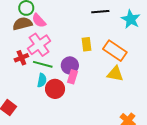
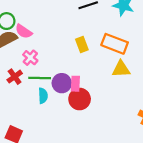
pink cross: (39, 45) -> (30, 58), size x0.6
purple circle: (70, 65) -> (62, 83), moved
red circle: (55, 89) -> (80, 99), moved

